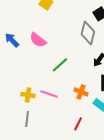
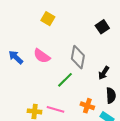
gray diamond: (88, 33) -> (78, 57), moved

